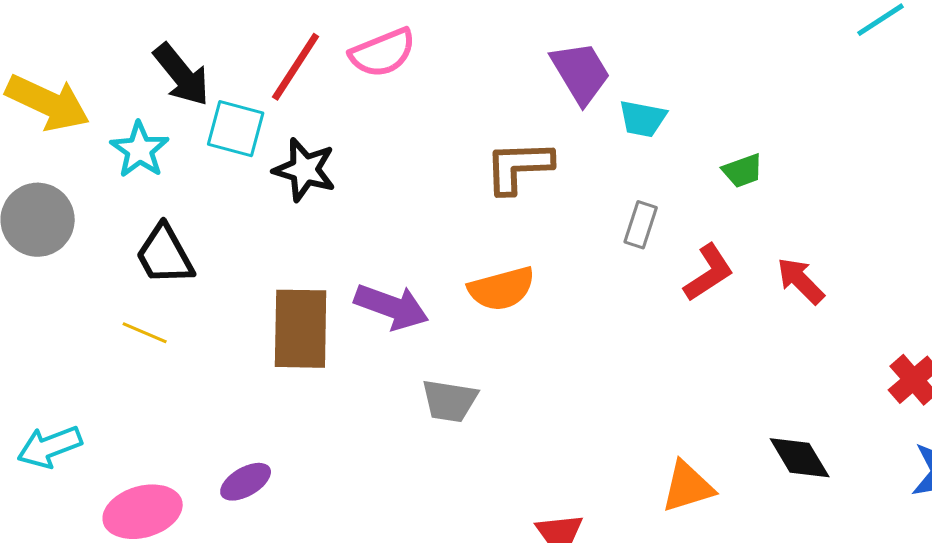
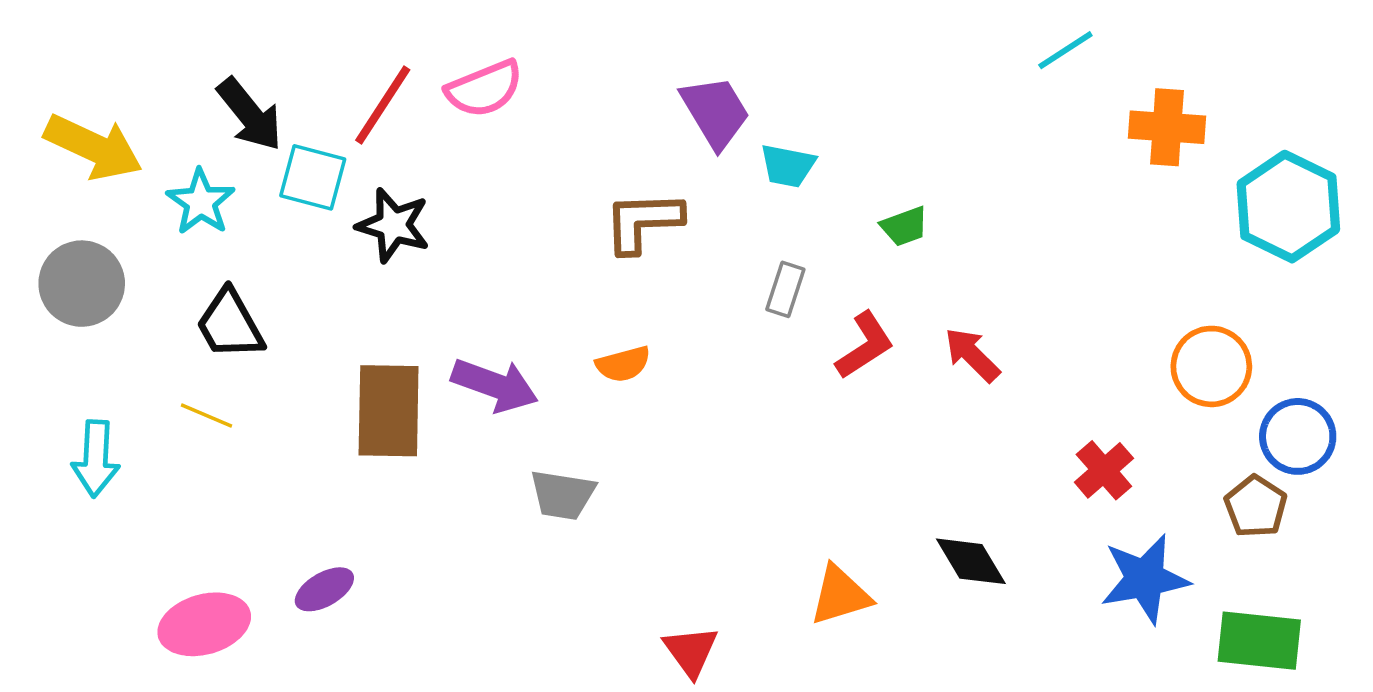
orange semicircle: (502, 289) -> (623, 364), size x0.7
cyan arrow: (50, 447) -> (96, 459), moved, turned -66

